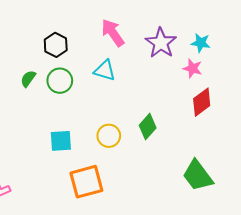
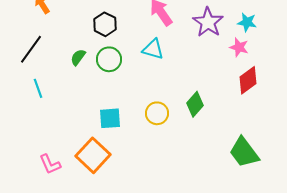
orange square: (86, 182) -> (93, 155), moved, turned -32

